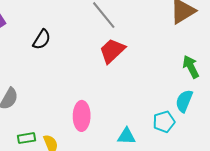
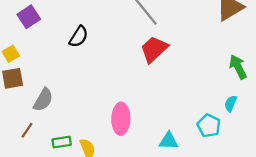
cyan semicircle: (184, 101) -> (231, 104), size x0.7
cyan pentagon: (164, 122) -> (209, 126), turned -30

